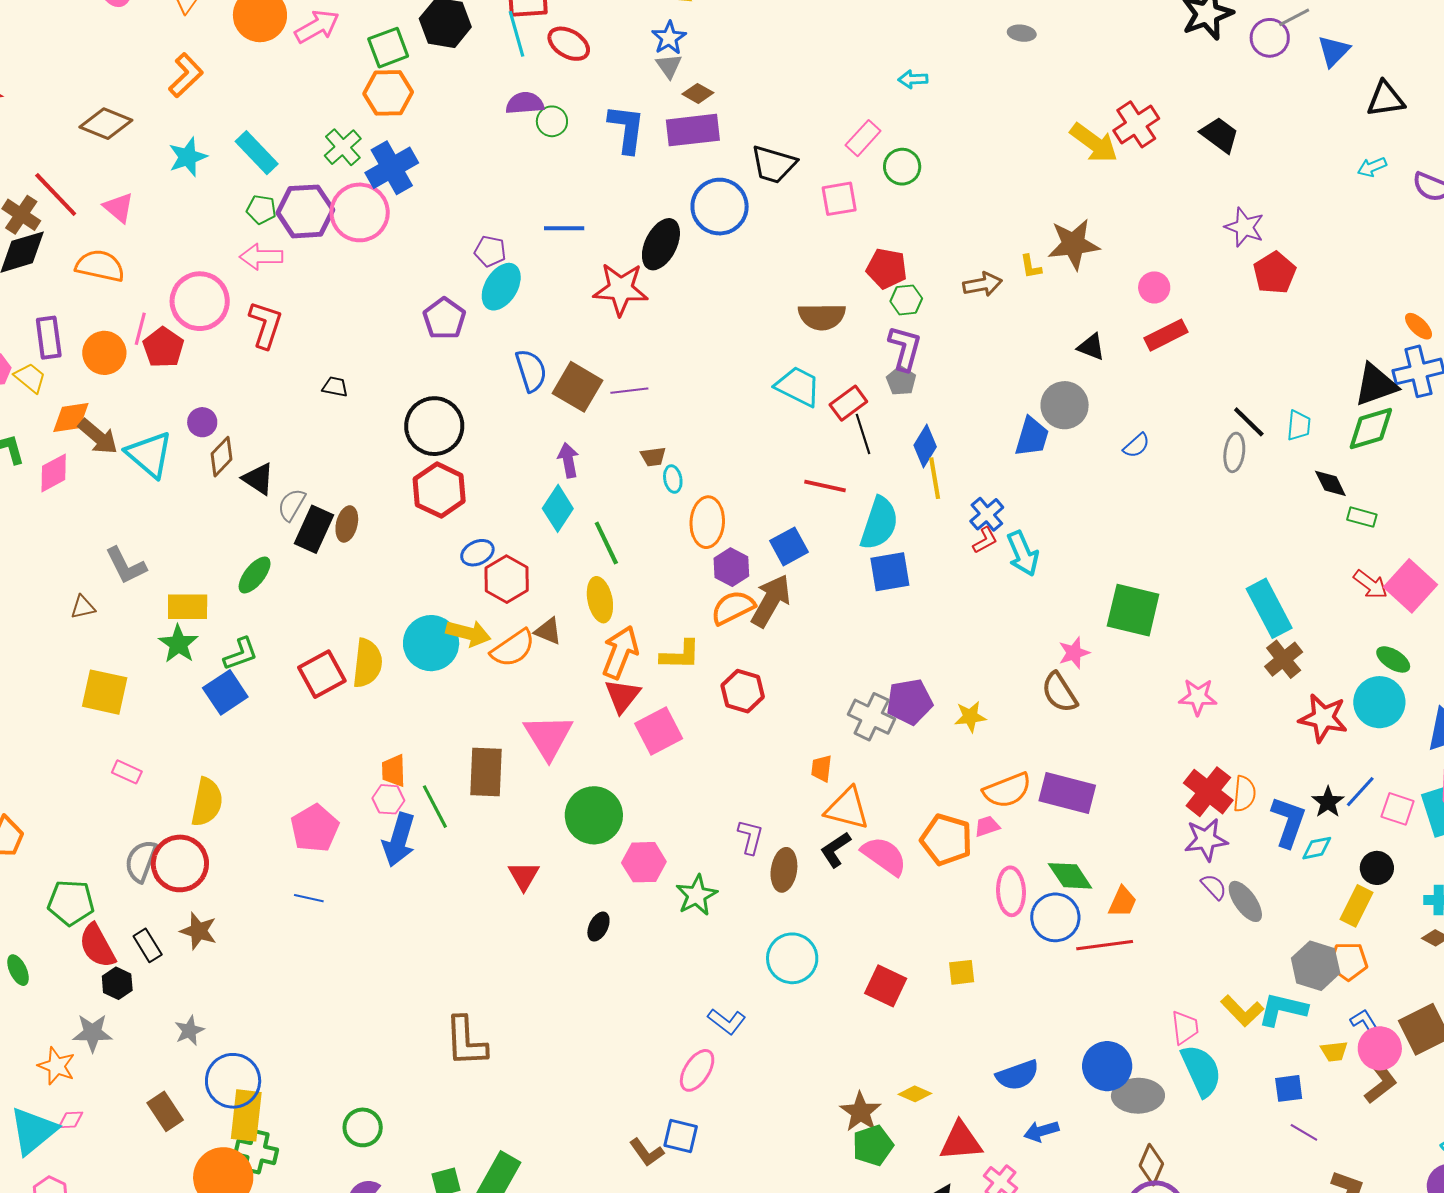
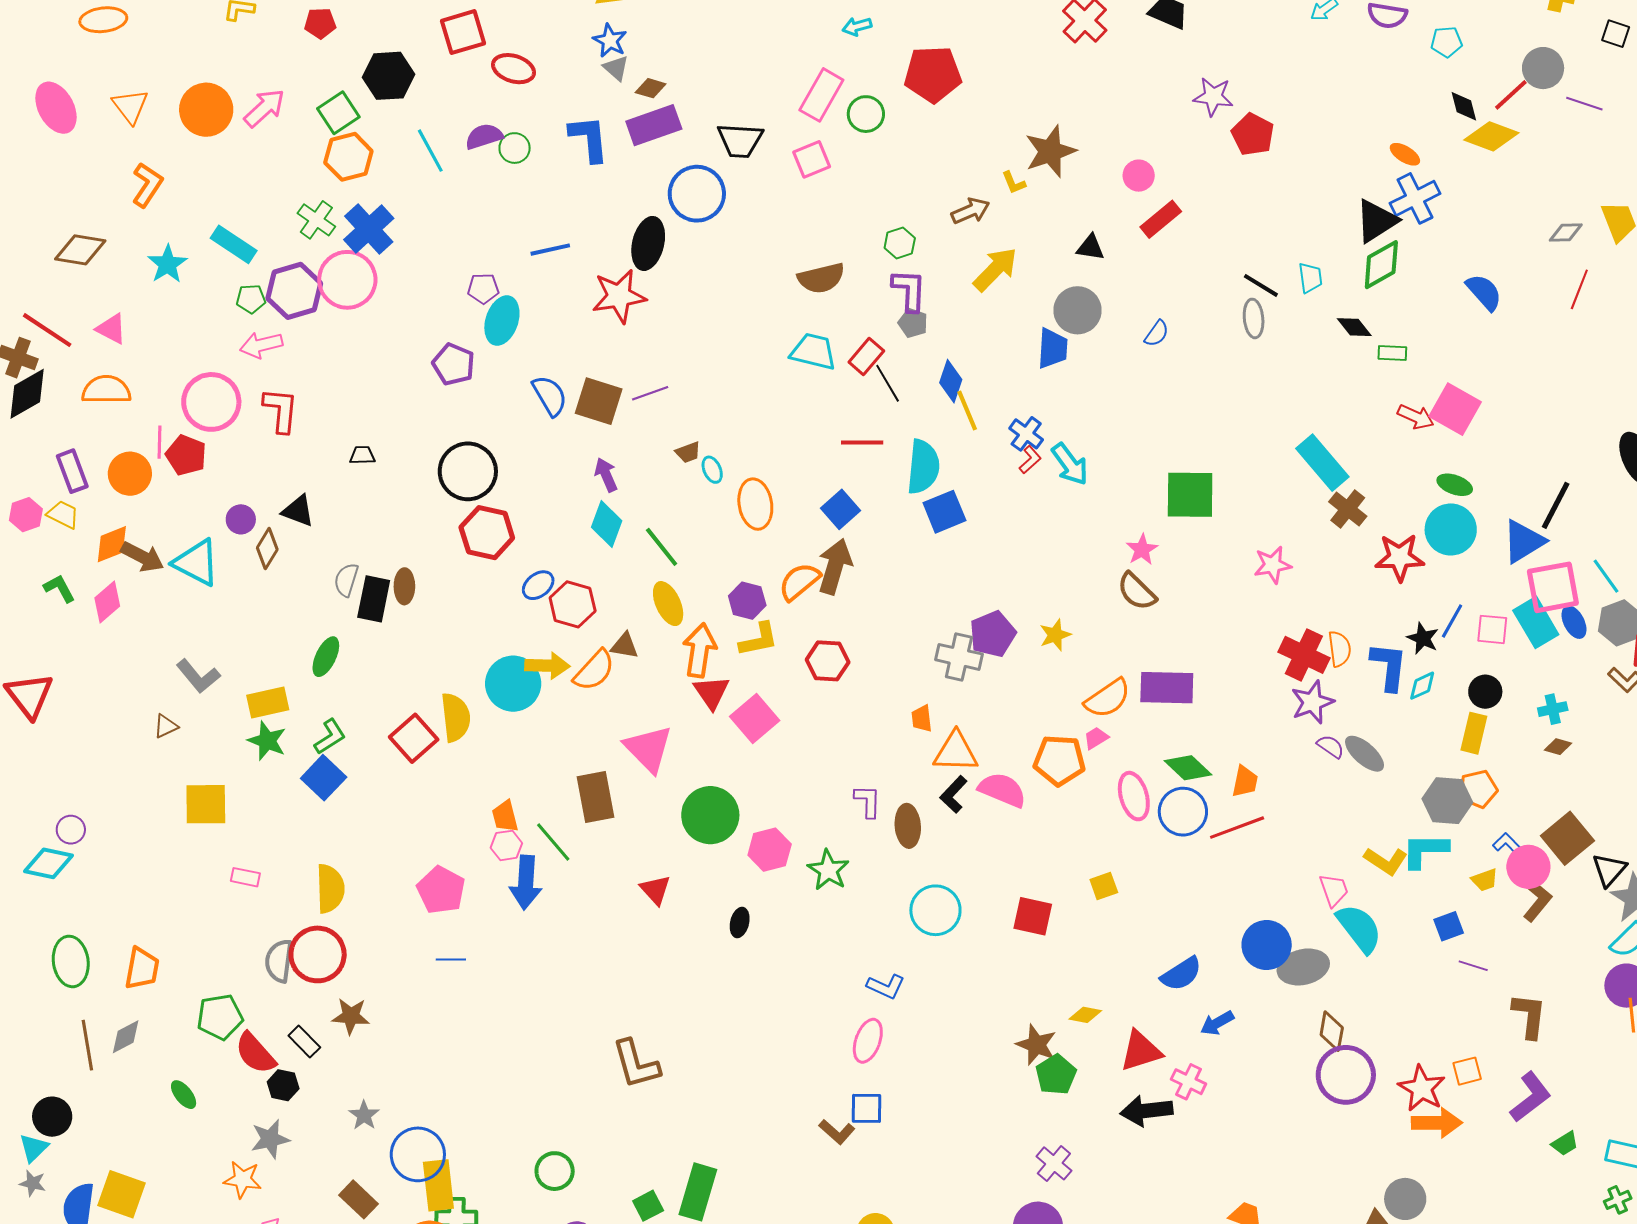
cyan line: (516, 34) -> (430, 151), moved
pink rectangle: (863, 138) -> (821, 95), size x1.4
yellow arrow: (1094, 143) -> (995, 269), moved, turned -69
red pentagon: (887, 269) -> (933, 74), moved, size x1.4
black triangle: (258, 479) -> (298, 511), moved
purple hexagon: (731, 567) -> (747, 601), moved

